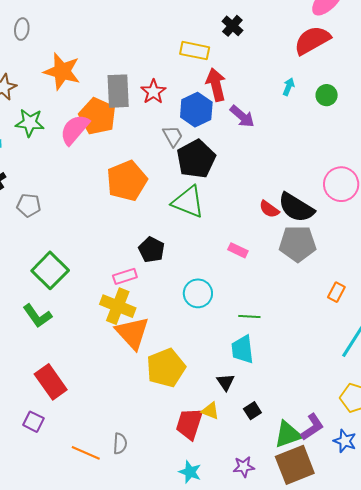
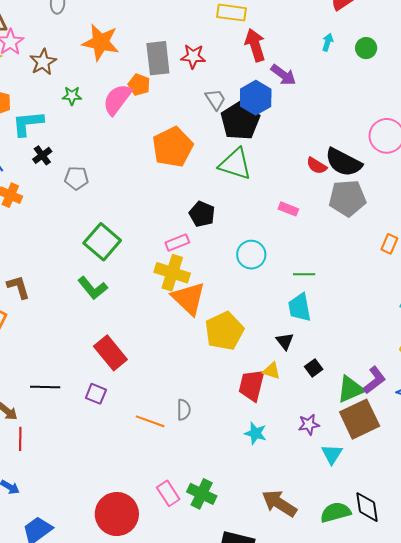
red star: (153, 92) -> (193, 56), turned -30
blue hexagon: (196, 110) -> (256, 98), moved
orange pentagon: (97, 116) -> (139, 85), size x0.6
green star: (30, 123) -> (72, 96), size x0.7

